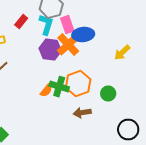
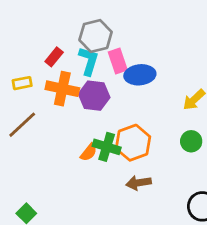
orange cross: (68, 45) -> (62, 89), moved, turned -35
green circle: (108, 94) -> (191, 141), moved

